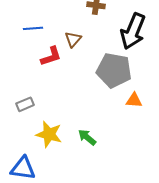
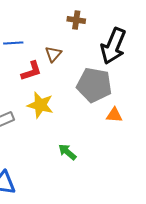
yellow star: (49, 134) -> (40, 105), moved

